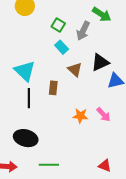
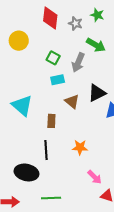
cyan rectangle: (62, 47) -> (58, 80), turned -56
black line: (29, 98) -> (46, 150), moved
pink arrow: (103, 114) -> (95, 177), moved

